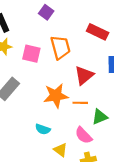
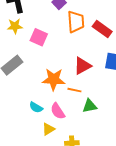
orange trapezoid: (60, 47) -> (76, 22), moved
pink semicircle: (84, 135) -> (58, 111), moved
yellow triangle: (60, 150) -> (48, 129), turned 40

